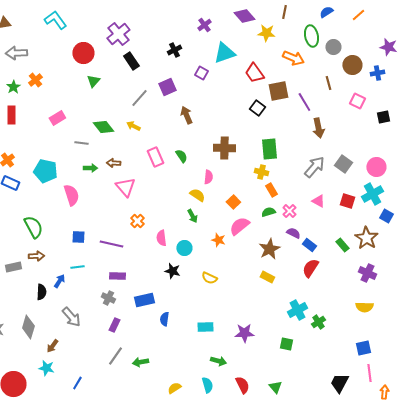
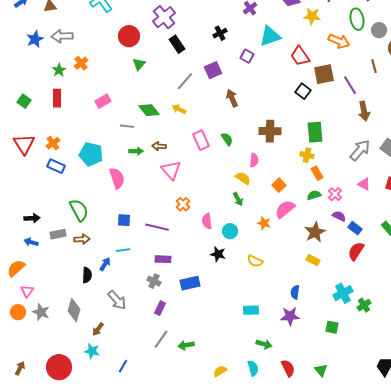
gray rectangle: (13, 267) -> (58, 234), moved
blue semicircle: (164, 319) -> (295, 292), moved

